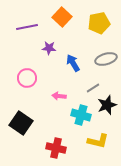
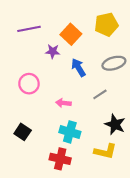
orange square: (62, 17) -> (71, 34), moved
black star: (107, 105) -> (115, 124), moved, turned -30
cyan cross: (81, 115) -> (70, 132), moved
black square: (21, 123) -> (23, 132), size x0.7

